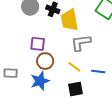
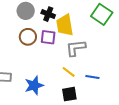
purple square: (38, 44) -> (48, 37), moved
brown circle: (45, 61) -> (28, 37), moved

